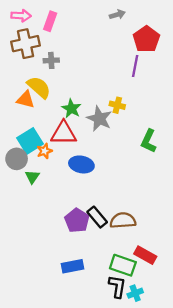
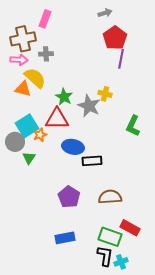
pink arrow: (21, 16) -> (19, 60), moved
red pentagon: (146, 39) -> (115, 38), moved
black rectangle: (97, 217) -> (92, 161), moved, turned -54

